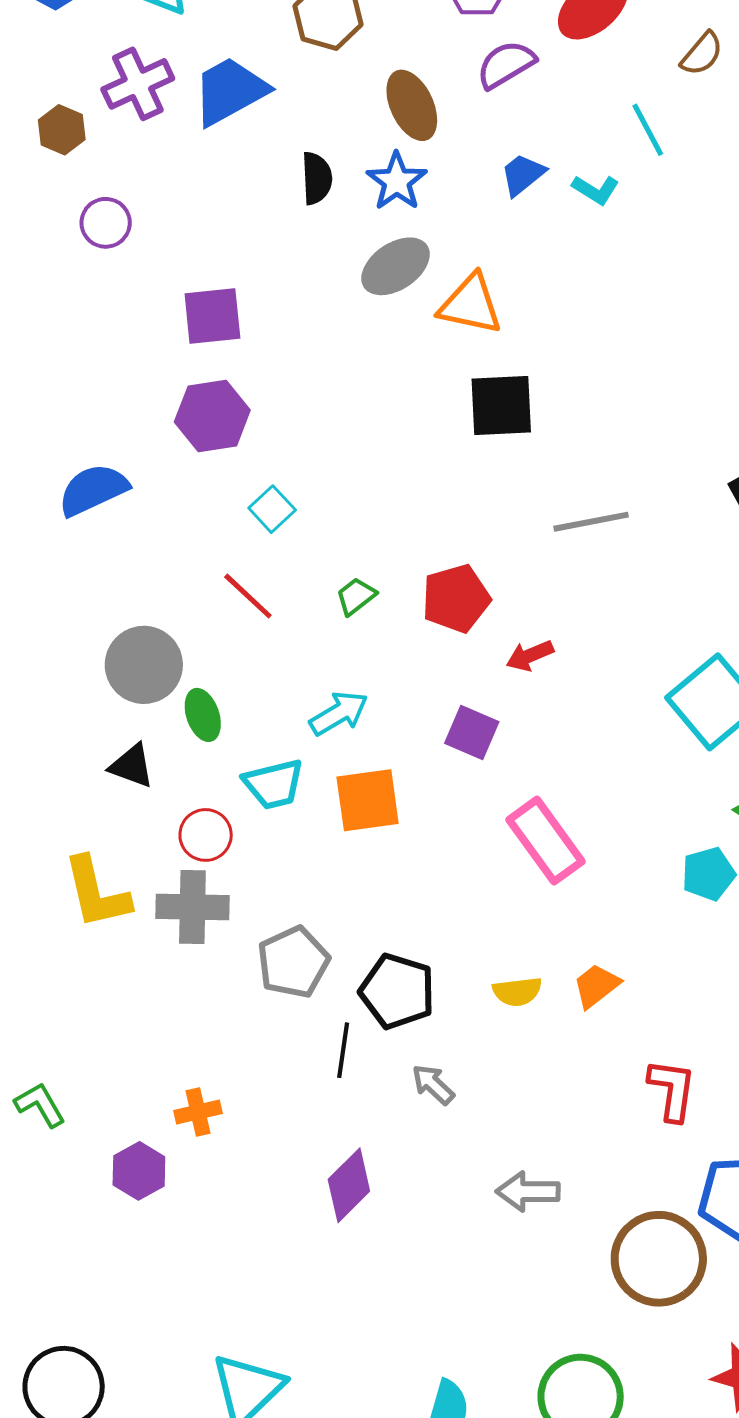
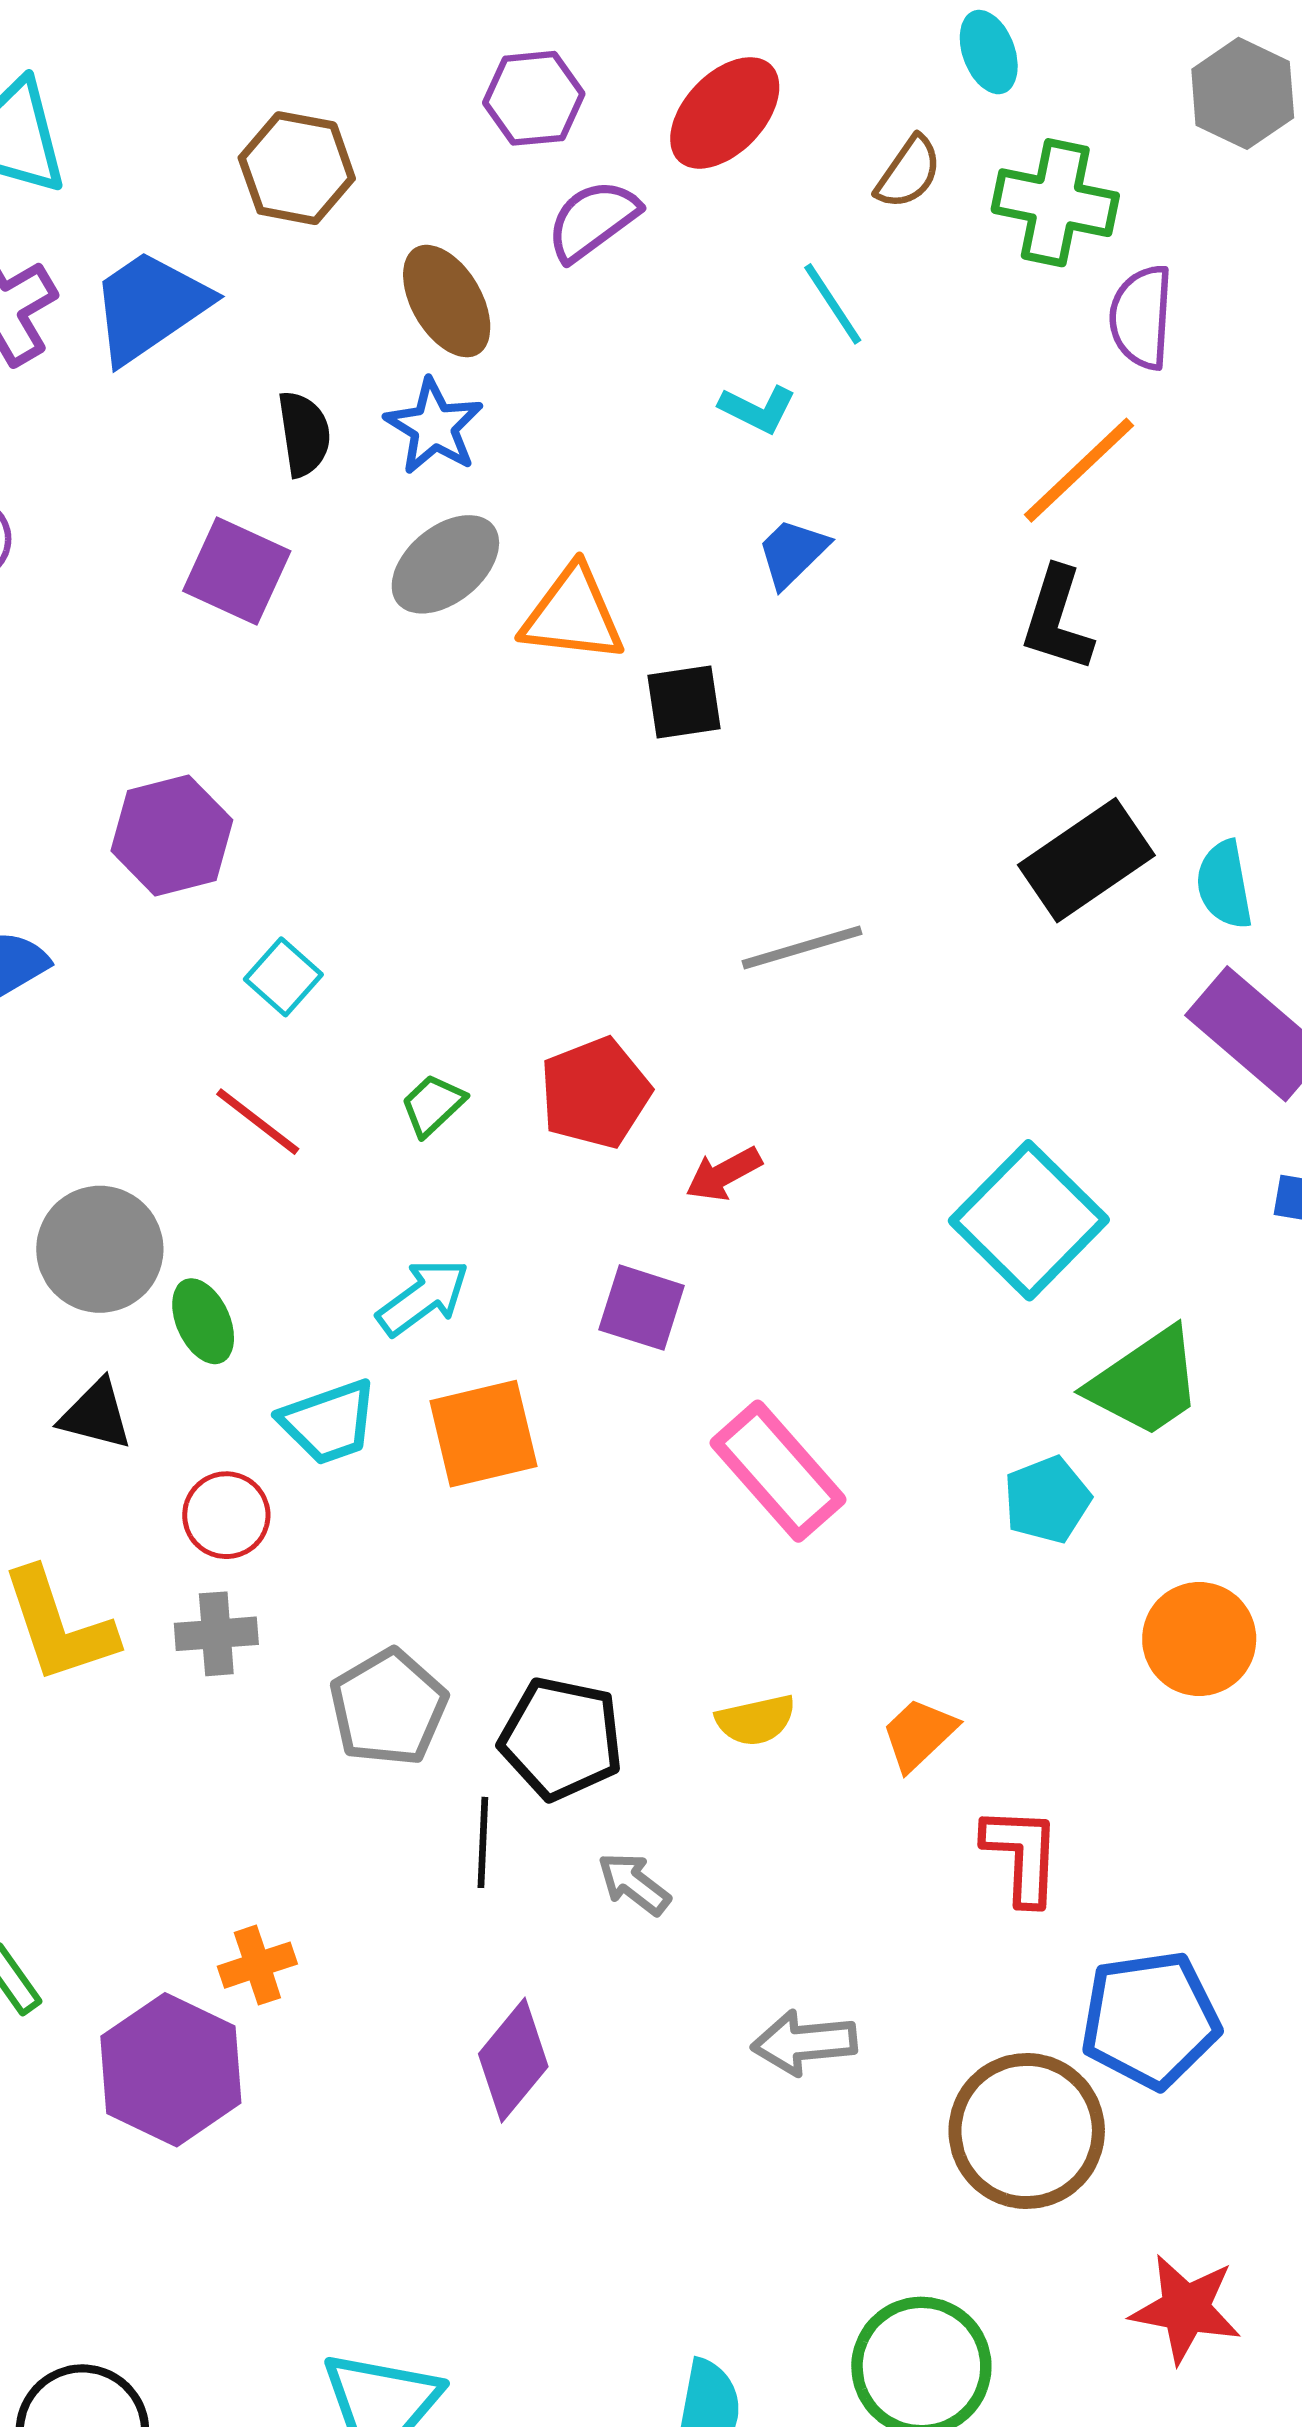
blue trapezoid: (523, 175) -> (793, 553), moved
purple square: (212, 316) -> (237, 571), moved, turned 36
black square: (501, 405) -> (684, 702), moved, size x0.7
gray cross: (192, 907) -> (216, 1634), size x0.7
orange trapezoid: (596, 986) -> (919, 1734), moved
purple hexagon: (139, 1171) -> (171, 2070), size x1.6

